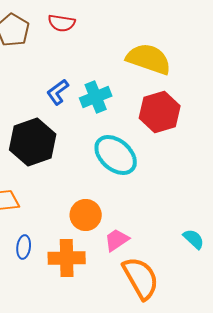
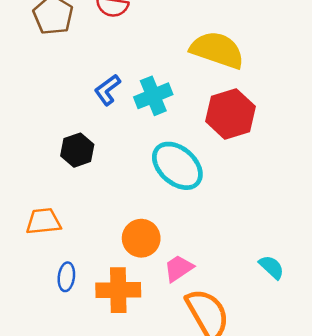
black hexagon: (33, 142) -> (77, 150), size x0.6

